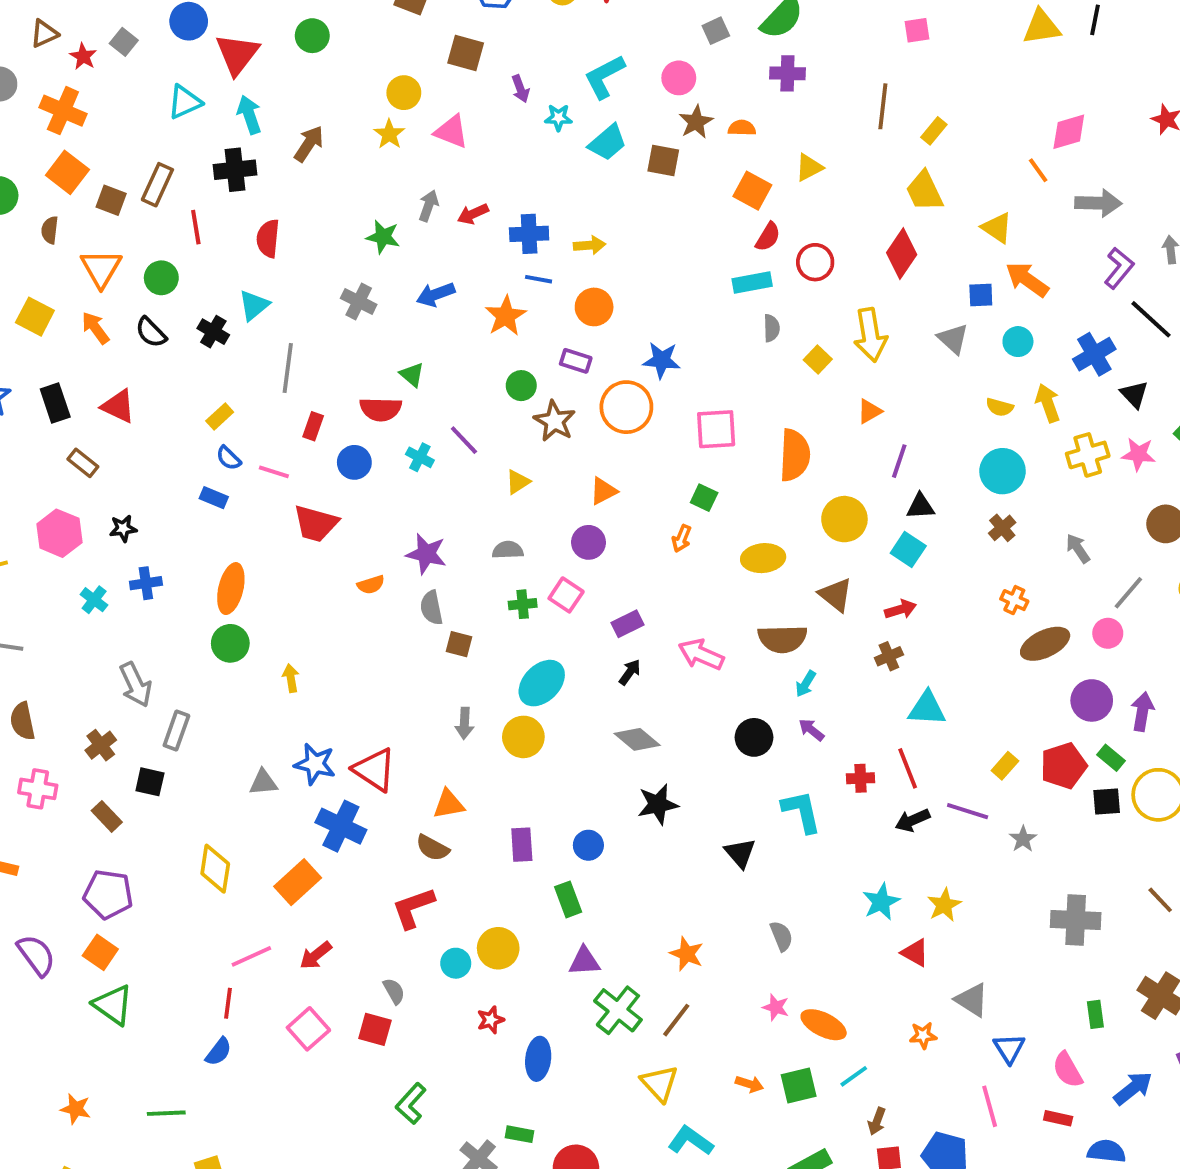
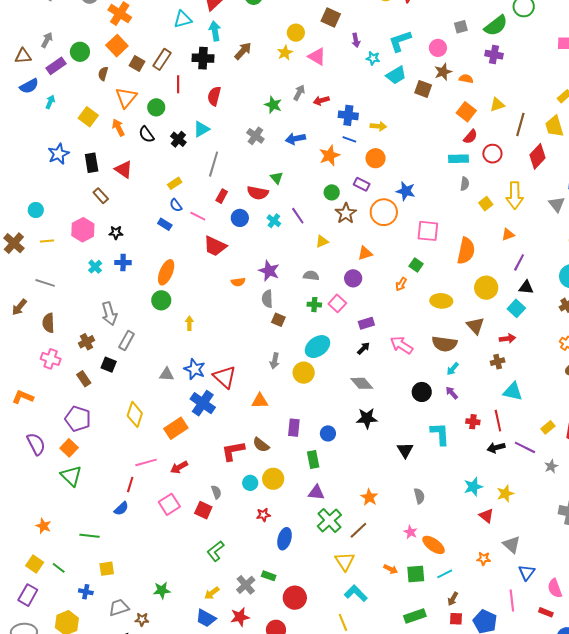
brown line: (883, 106) -> (520, 124), moved
brown semicircle: (433, 848) -> (261, 445), moved

